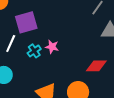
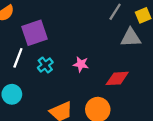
pink star: (52, 47) -> (81, 64), moved

